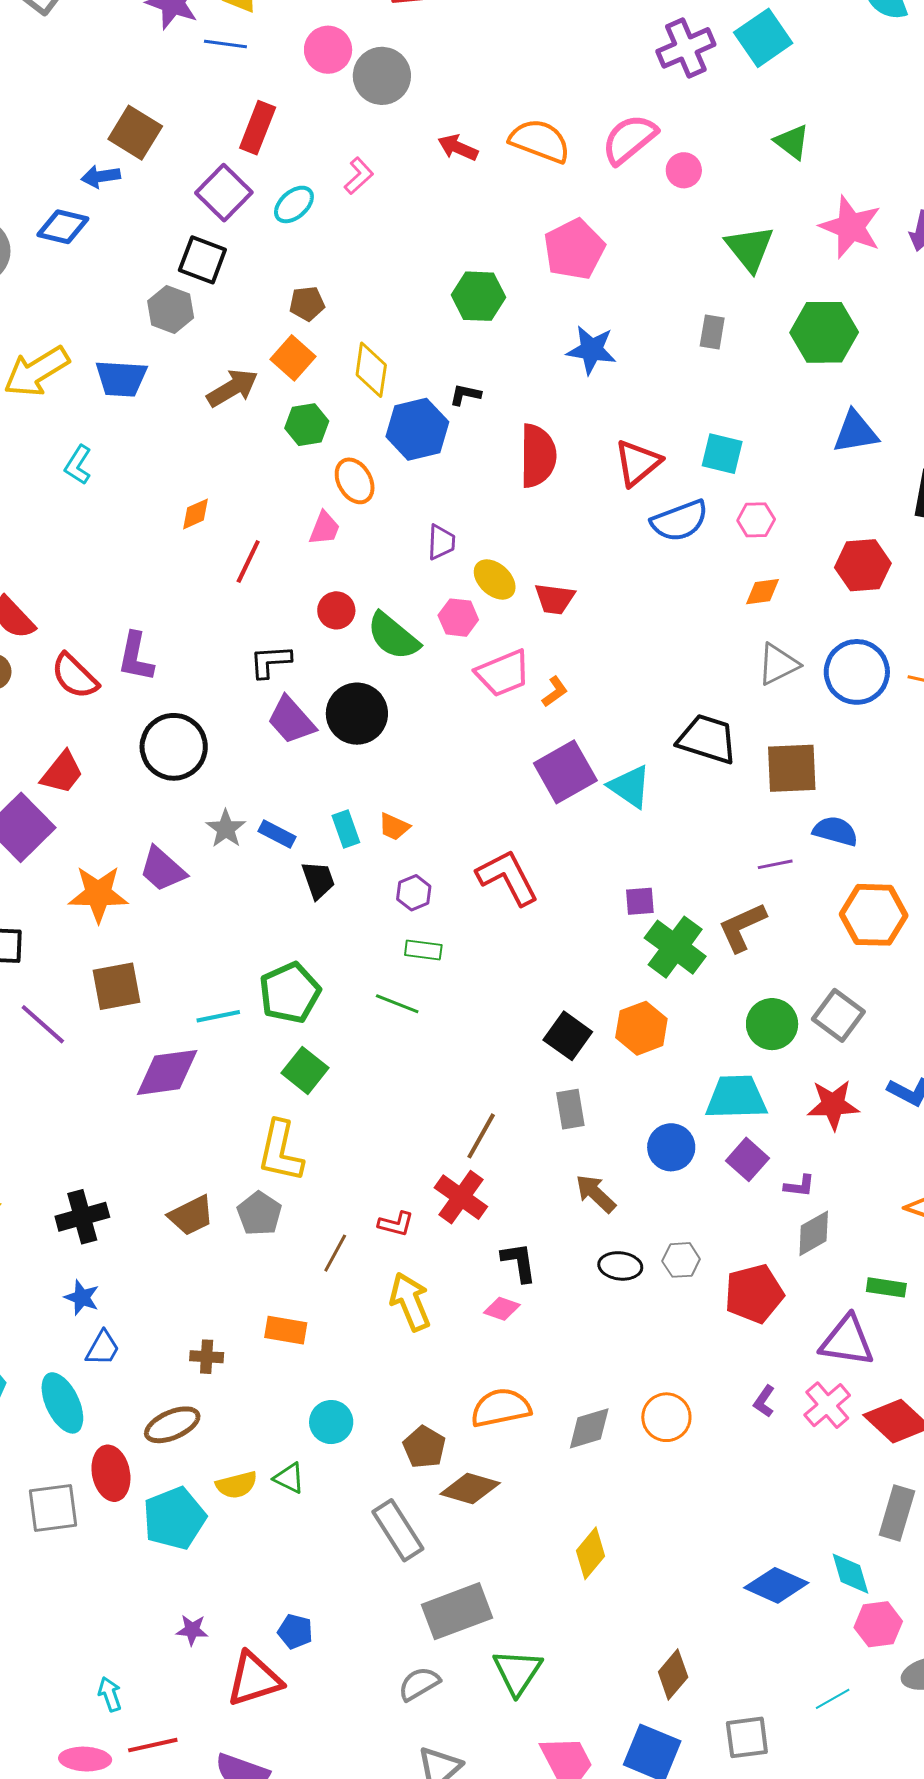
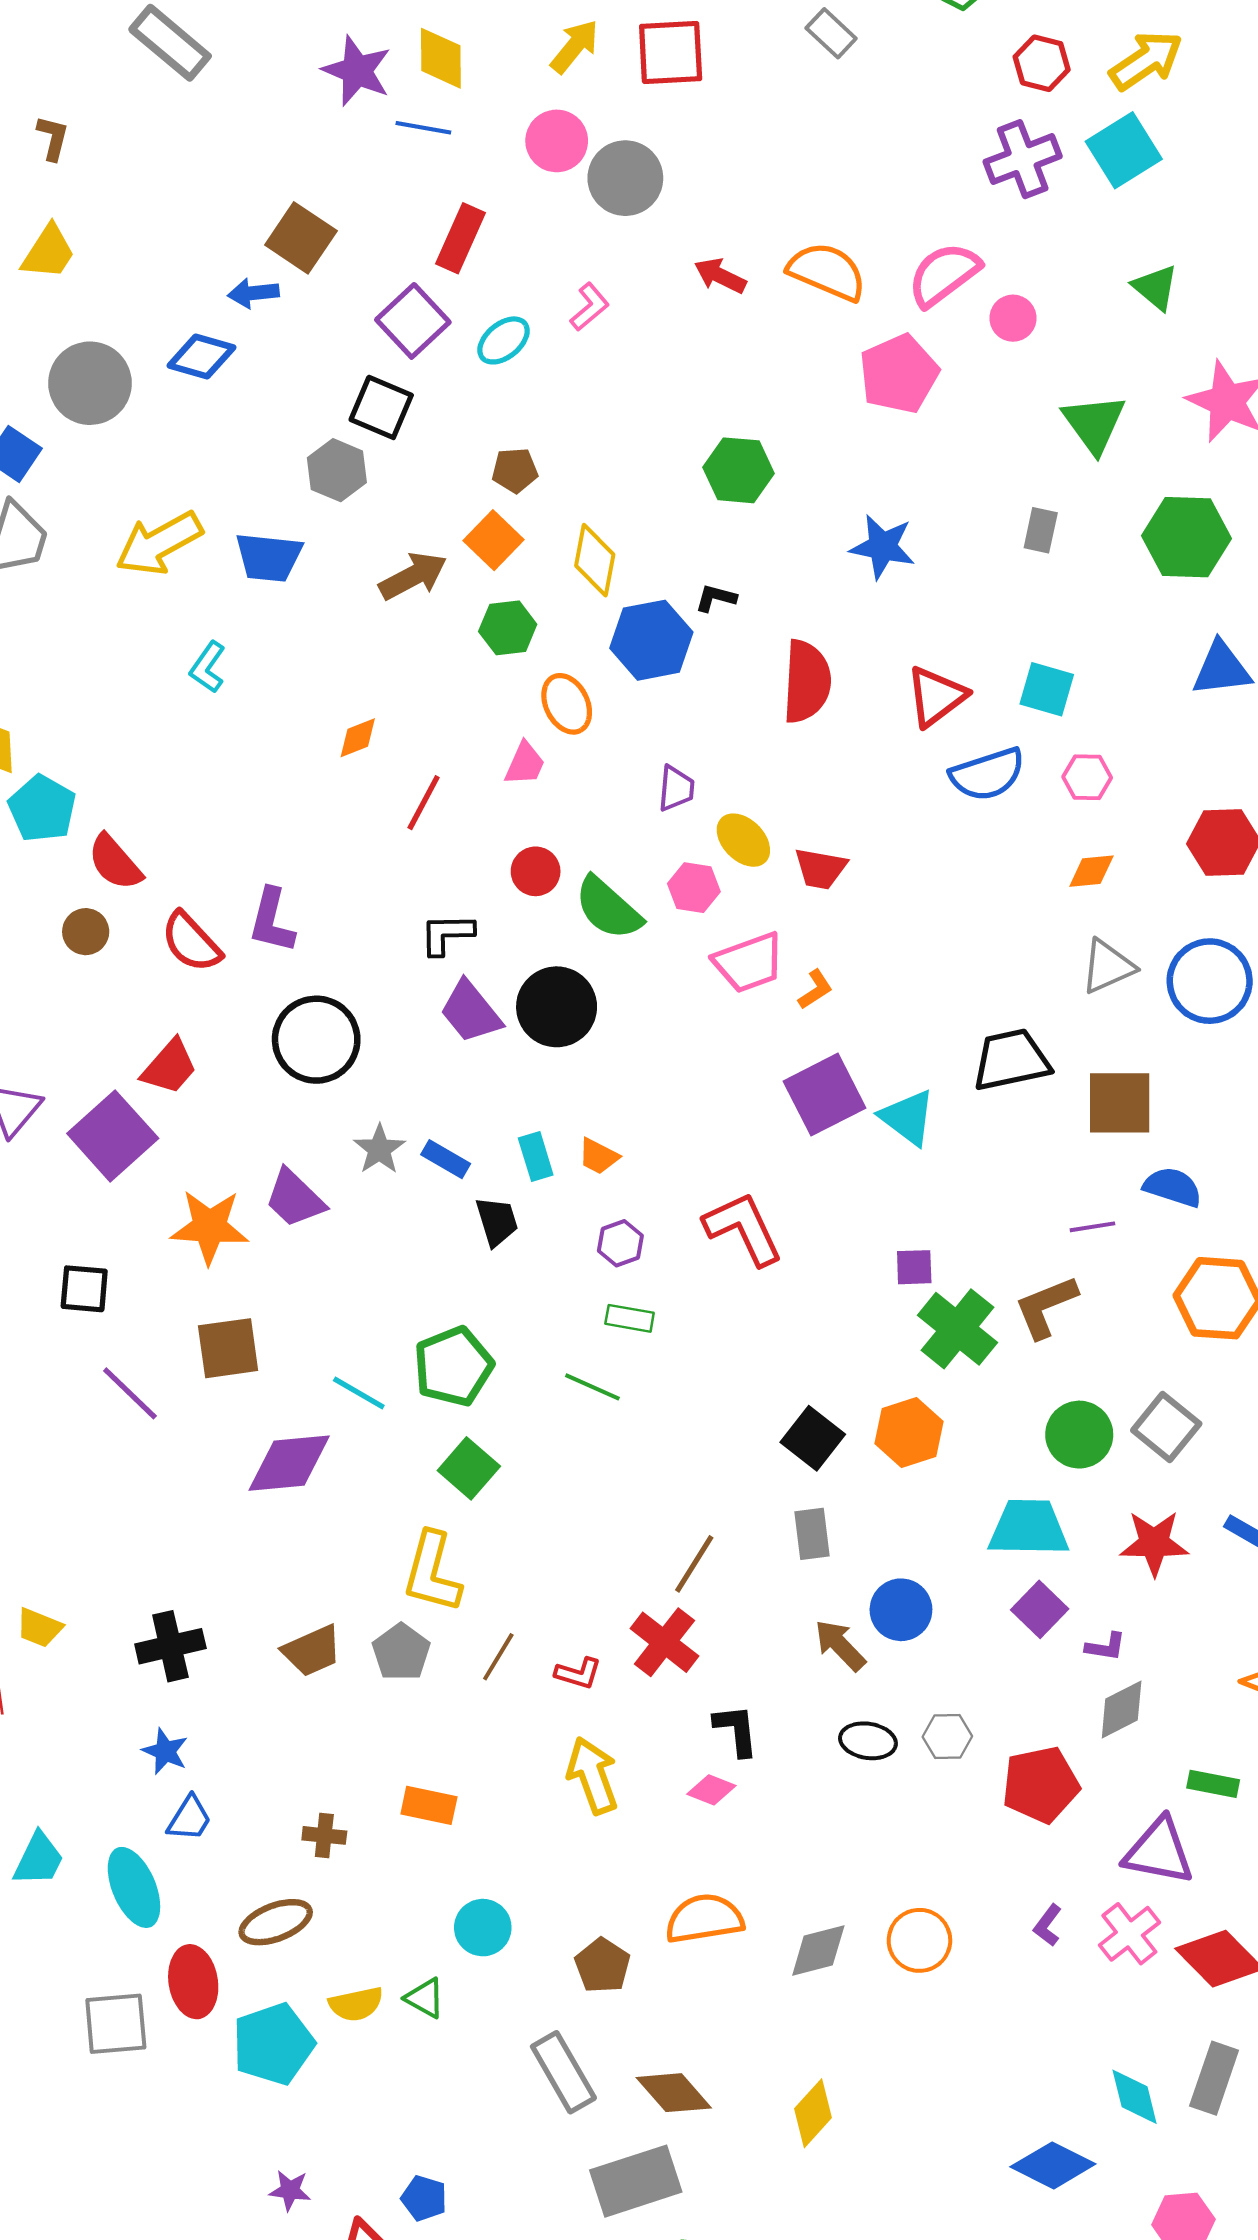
pink pentagon: (574, 249) -> (899, 374), moved
black trapezoid: (707, 739) -> (1011, 1060), turned -32
cyan line: (218, 1016) -> (359, 1393), turned 39
blue circle: (671, 1147) -> (901, 1610), moved
brown line: (335, 1253) -> (498, 1657), moved
brown diamond: (470, 1488) -> (674, 2093), moved, turned 30
cyan diamond: (850, 1574) -> (1135, 2097), moved

